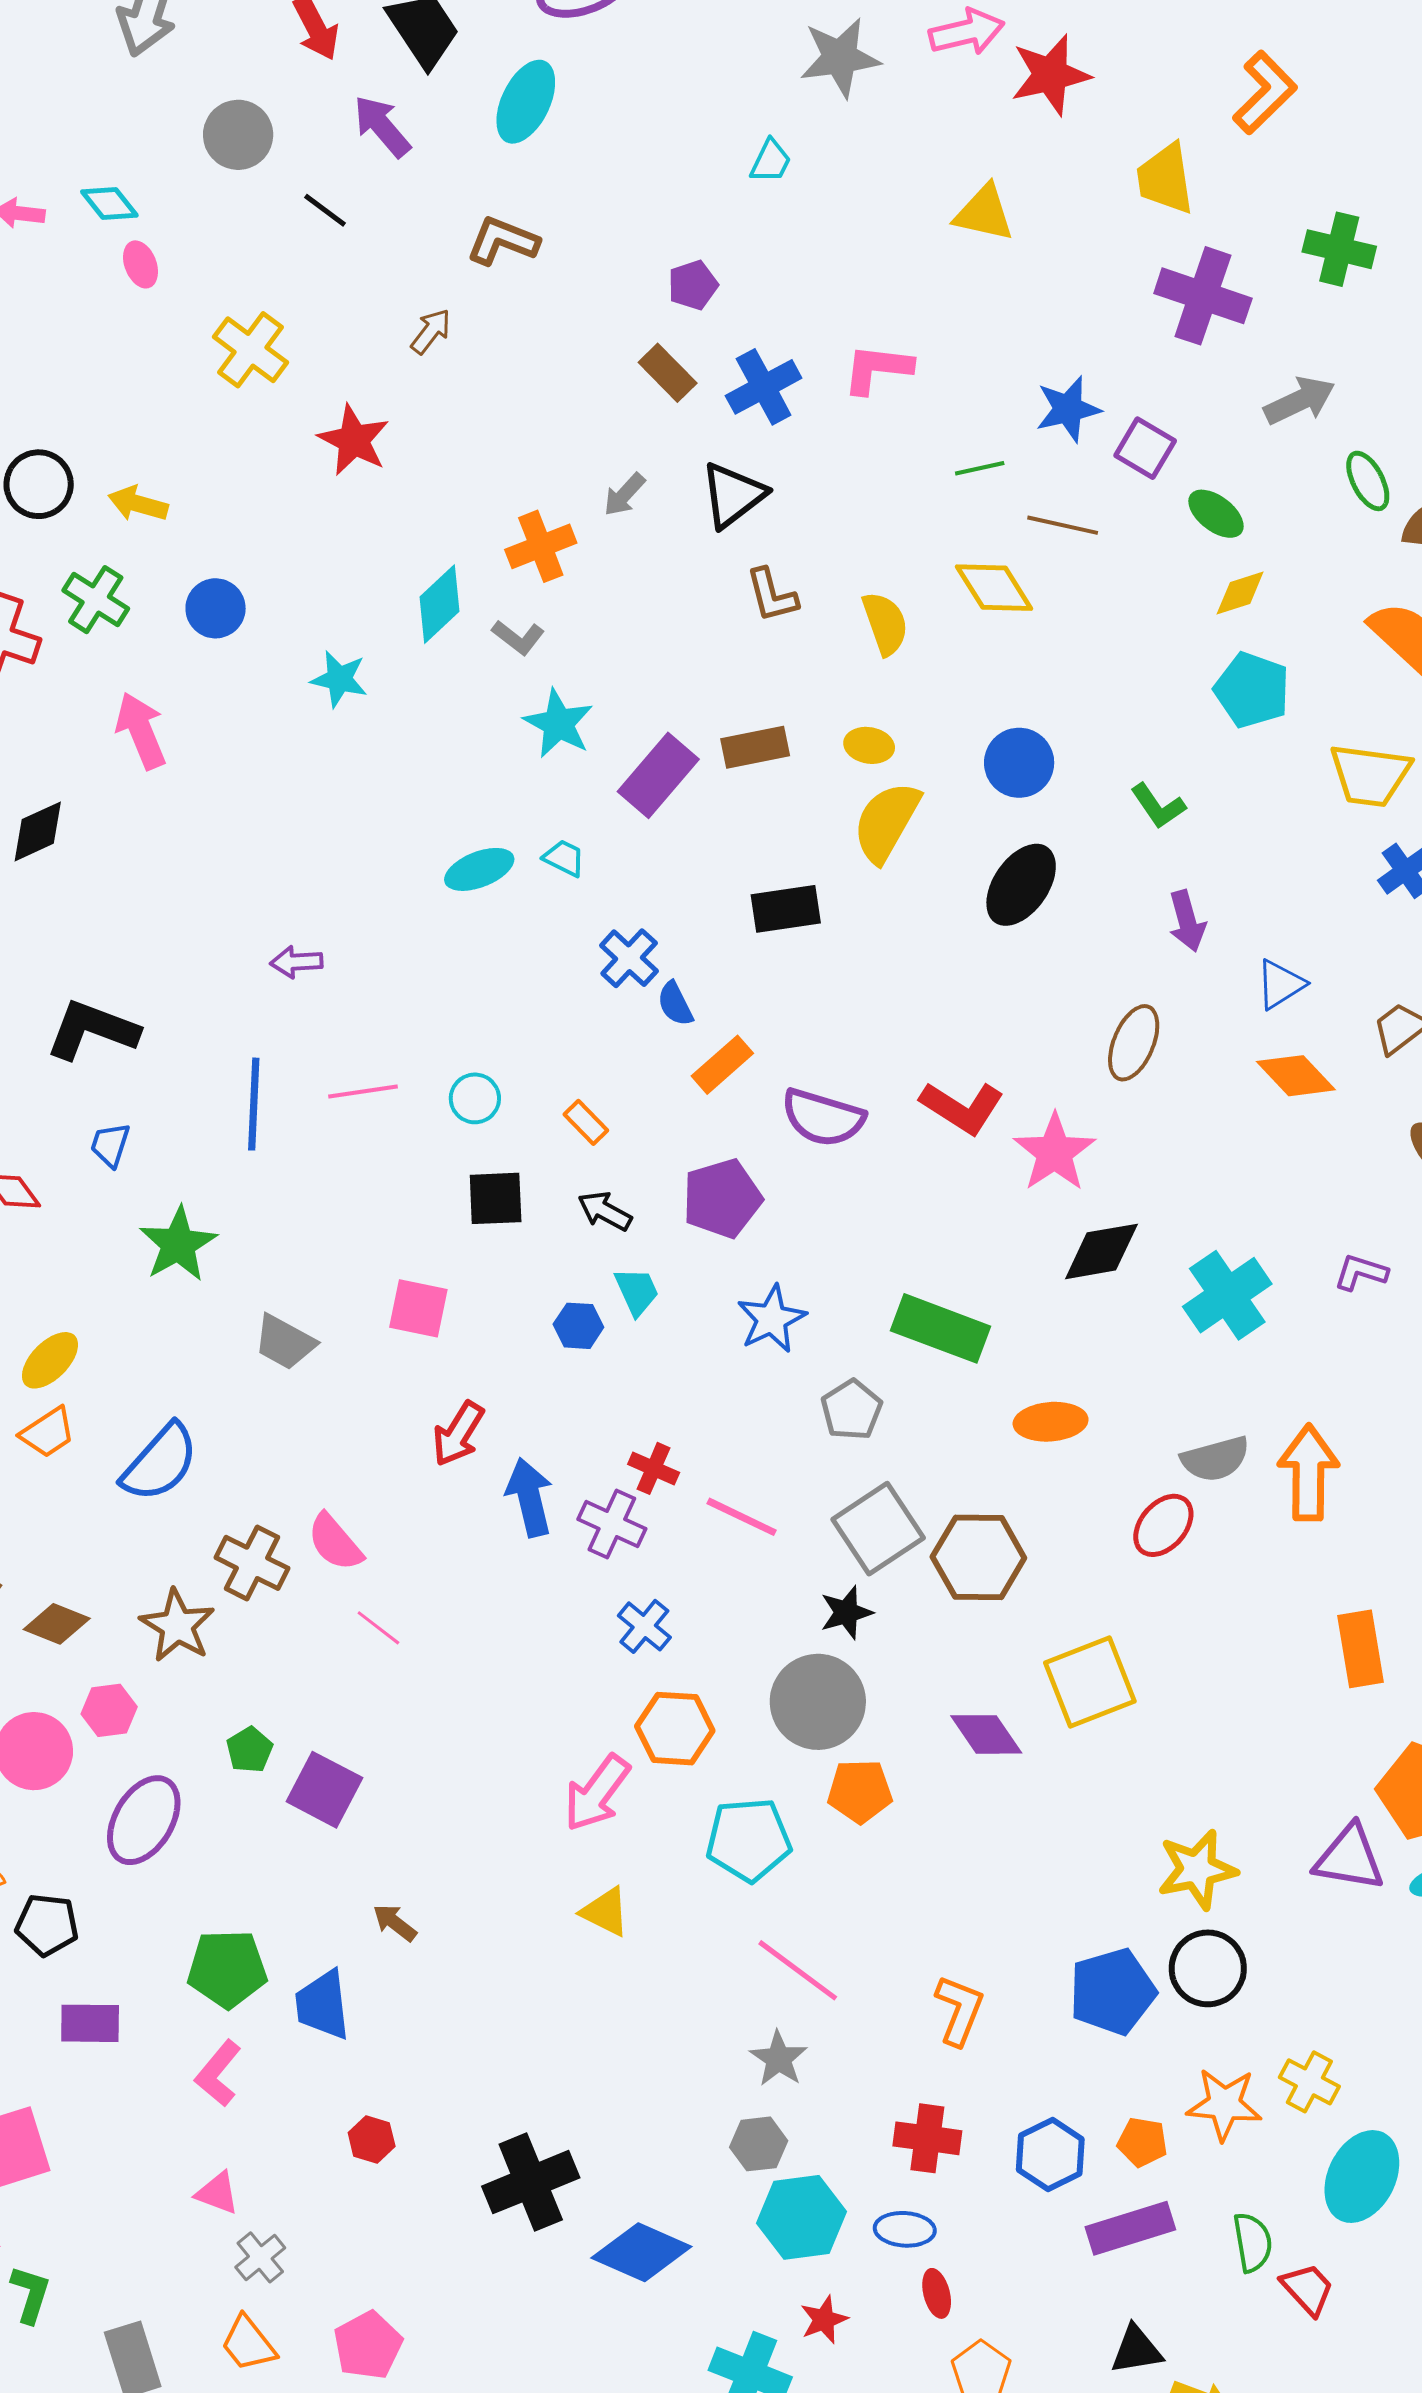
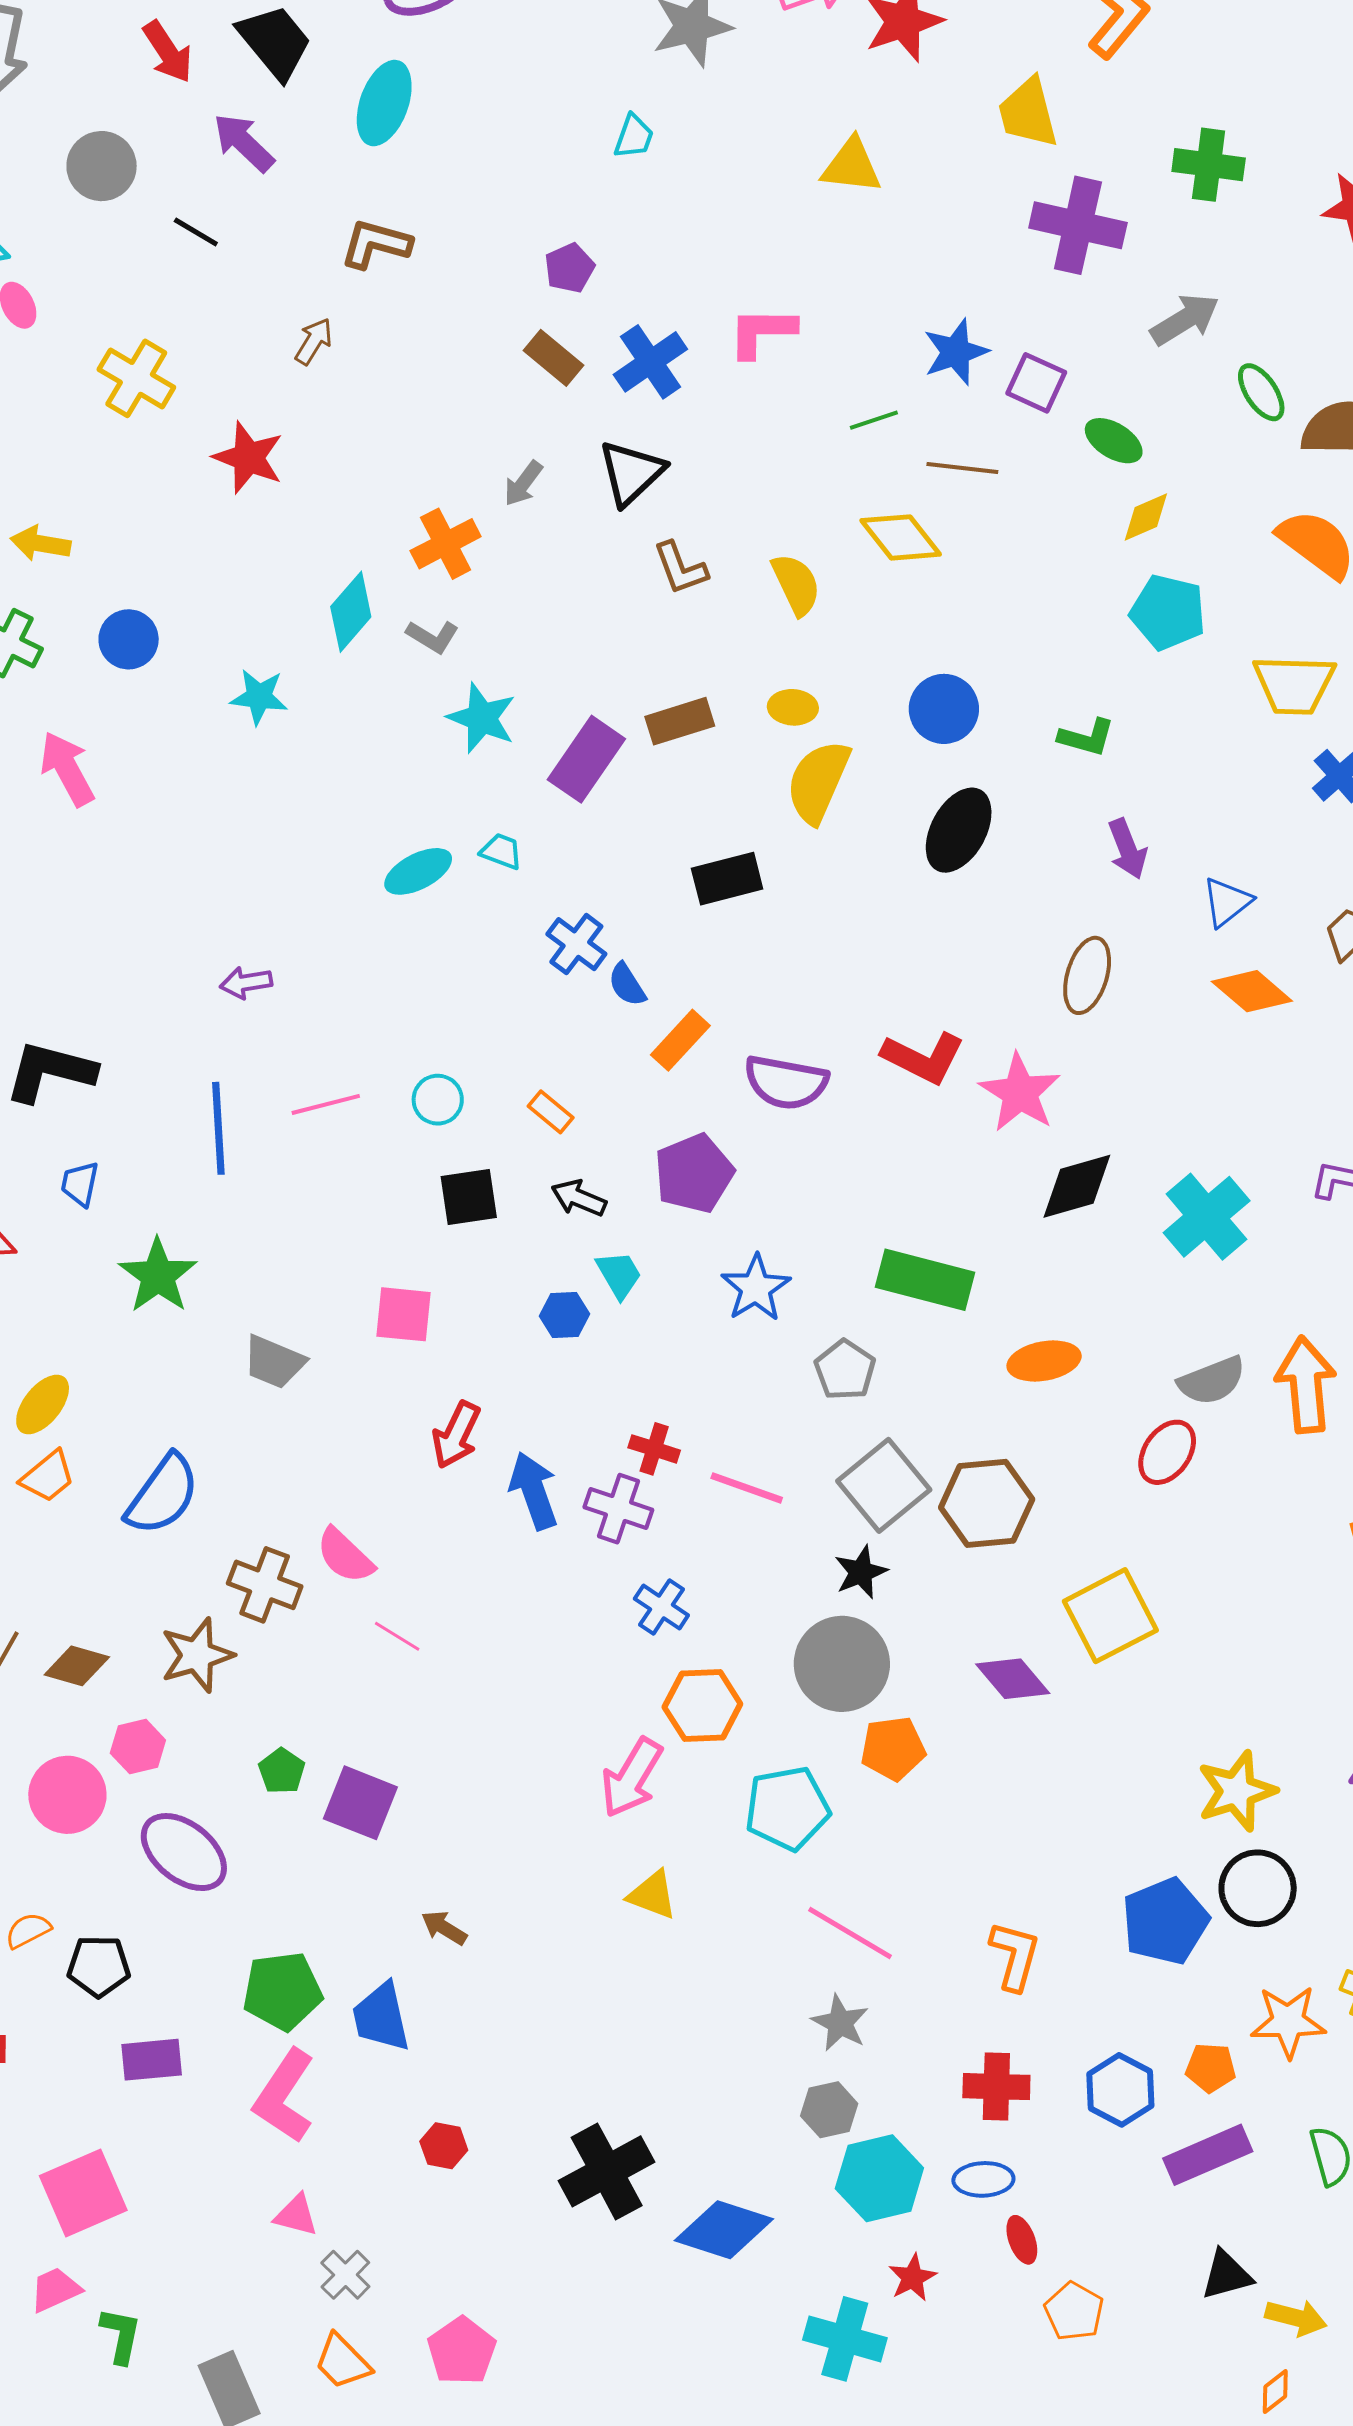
green L-shape: (1158, 806) -> (1087, 737), turned -34
brown star: (177, 1626) -> (197, 1655), turned 30
purple ellipse: (144, 1820) -> (184, 1852), turned -76
pink L-shape: (218, 2073) -> (284, 2096), size x1.4

